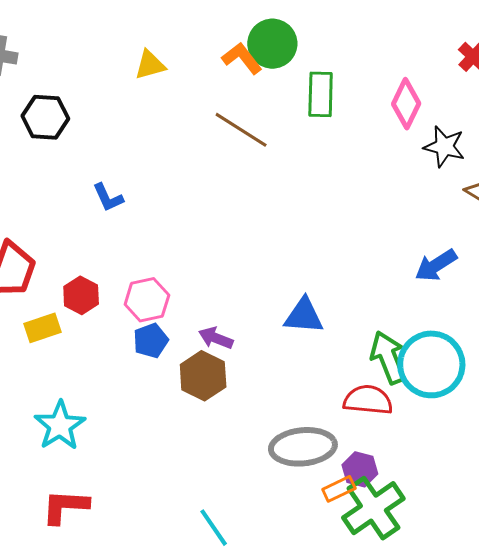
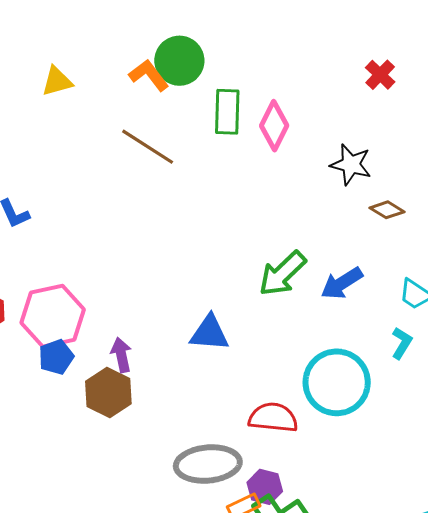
pink diamond: (406, 104) -> (274, 126), moved
pink hexagon: (147, 300) -> (53, 316), size x1.4
purple arrow: (216, 338) -> (121, 355), turned 56
green arrow: (388, 357) -> (282, 274), moved, turned -112

